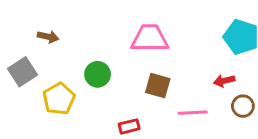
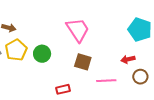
pink trapezoid: (150, 38) -> (78, 30), turned 56
yellow pentagon: (59, 99) -> (16, 50), moved

